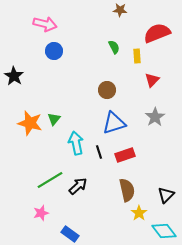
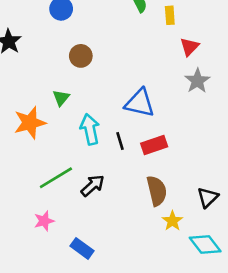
brown circle: (107, 90) -> (81, 56), moved
gray star: (155, 117) -> (197, 81), moved
orange star: (30, 123) -> (30, 123), moved, turned -30
blue triangle: (114, 123) -> (140, 103), turned 30

